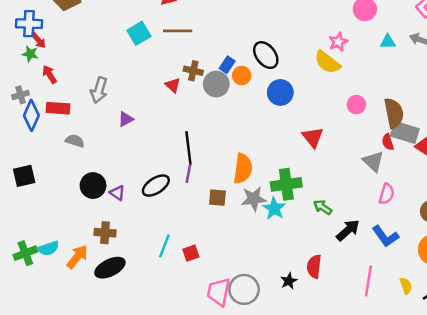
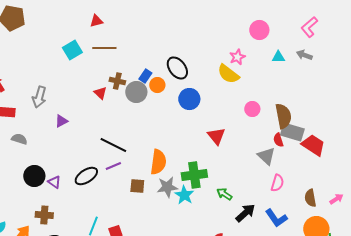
black line: (188, 148) -> (113, 145), turned -56
purple line: (188, 173) -> (113, 166), turned 56

